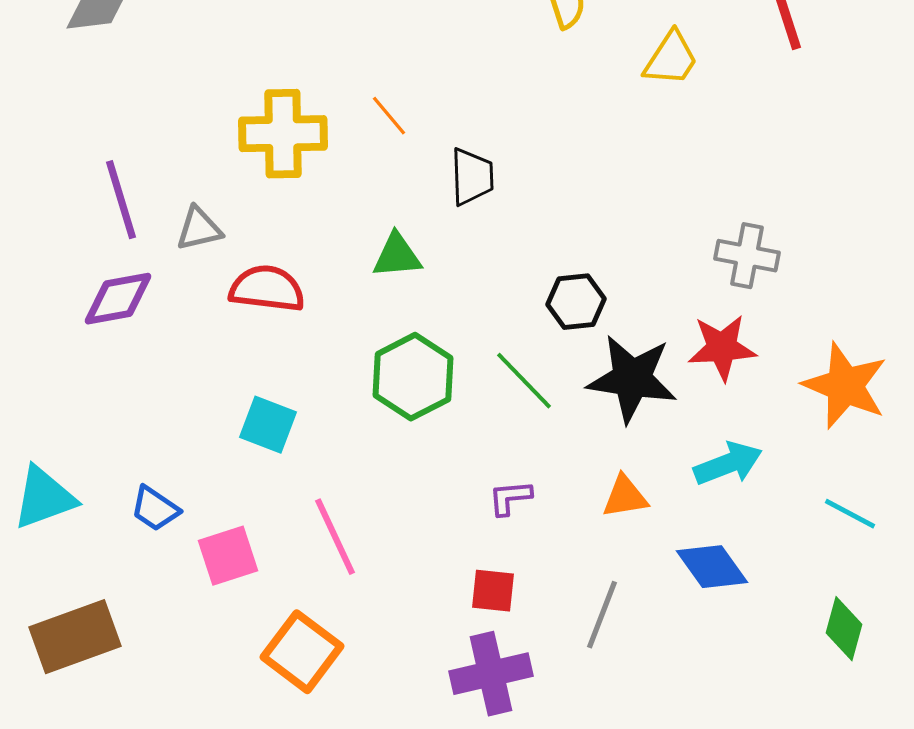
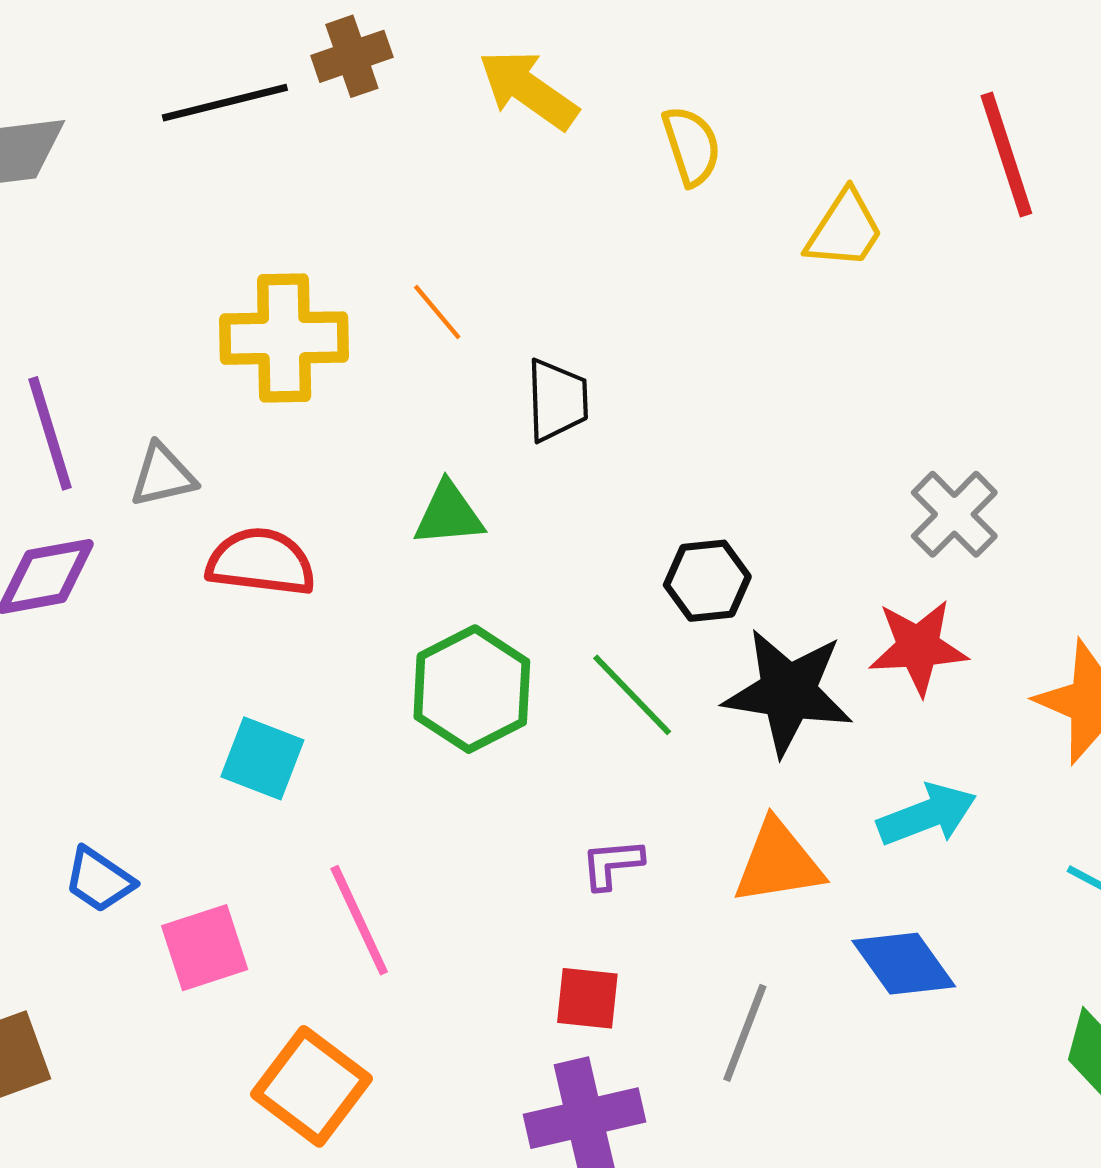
gray cross: (747, 256) -> (954, 514), turned 34
orange triangle: (625, 497) -> (778, 862), size x1.4

